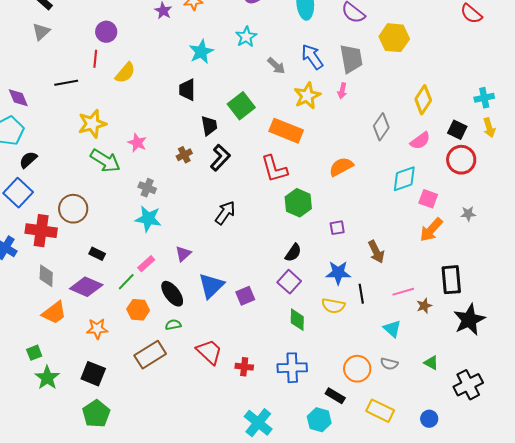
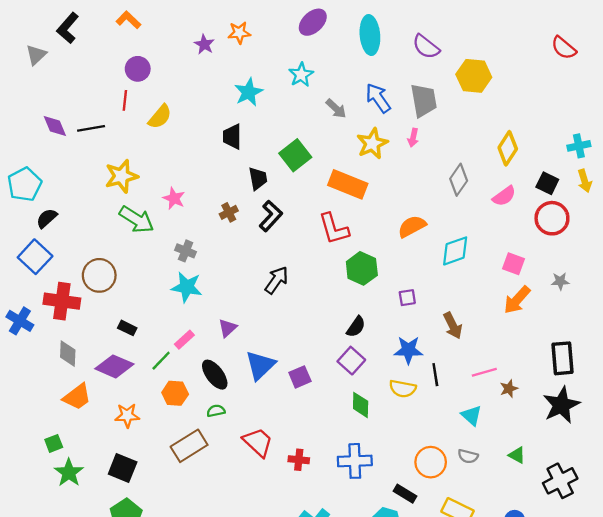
gray triangle: (41, 32) -> (36, 55), moved
purple diamond: (18, 98) -> (55, 126), moved
cyan diamond: (404, 179) -> (455, 251), moved
black rectangle: (451, 280) -> (562, 358), moved

